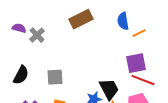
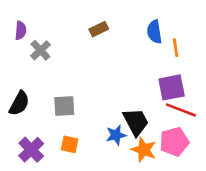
brown rectangle: (81, 19) -> (99, 29), size x0.6
purple semicircle: (19, 28) -> (21, 30), moved, turned 80
orange line: (139, 33) -> (176, 48), turned -72

